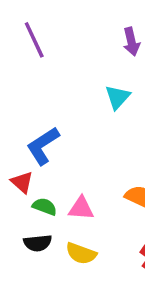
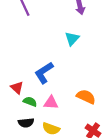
blue L-shape: (43, 146) -> (44, 73), moved

